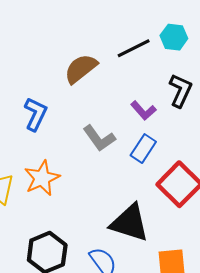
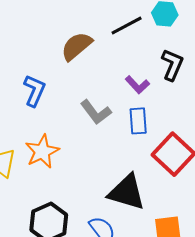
blue rectangle: (143, 148) -> (138, 121), turned -36

